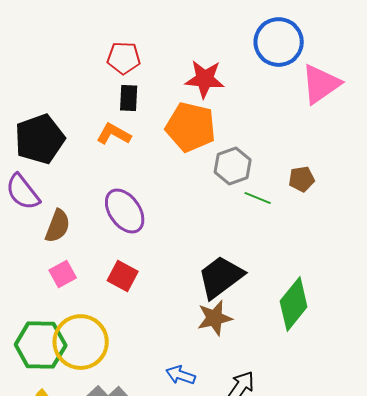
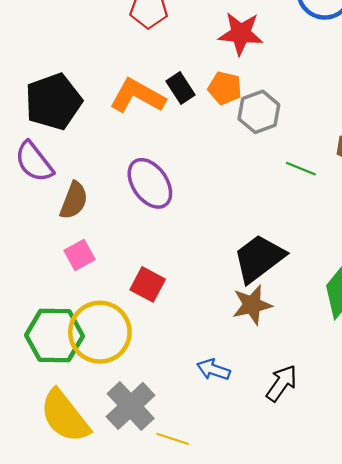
black rectangle: (129, 98) -> (181, 88), moved, turned -36
orange pentagon: (191, 127) -> (225, 88), size x0.6
orange L-shape: (114, 134) -> (137, 96), size x1.4
gray hexagon: (233, 166) -> (259, 112), moved
red square: (123, 276) -> (148, 284), moved

